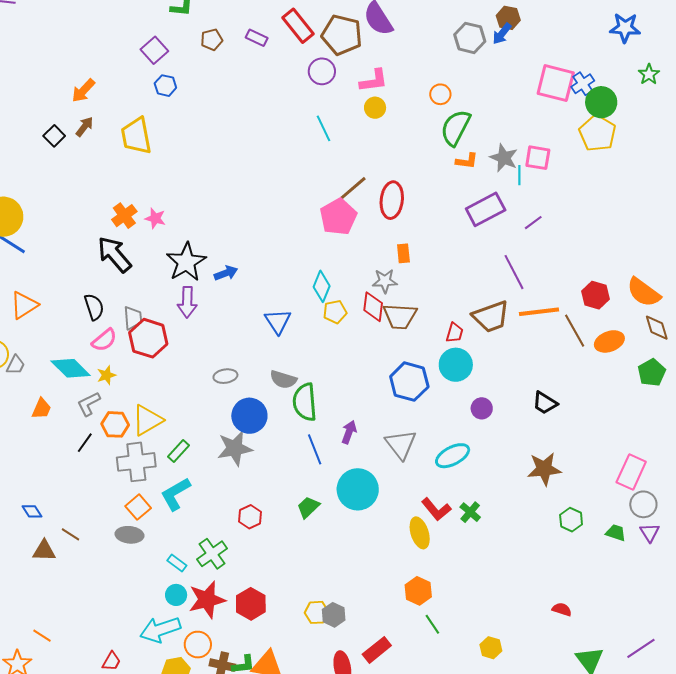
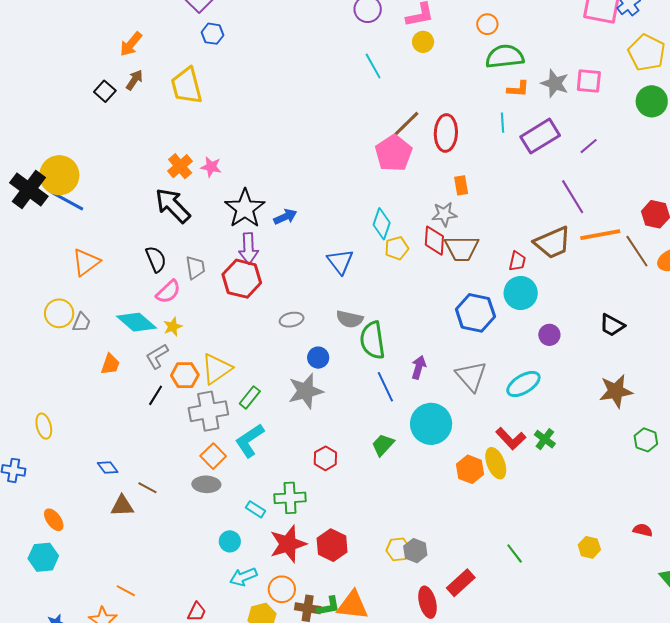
green circle: (601, 102) -> (652, 101), moved
green semicircle: (456, 128) -> (505, 56), turned 60
cyan line: (519, 175) -> (502, 123), moved
red hexagon: (148, 338) -> (242, 279), moved
blue circle: (249, 416) -> (318, 358), size x0.6
green cross: (212, 554) -> (290, 498), turned 36
orange hexagon: (418, 591) -> (470, 469), moved
cyan circle: (176, 595) -> (230, 541), moved
cyan arrow: (160, 630) -> (243, 577), size x0.7
yellow hexagon: (491, 648) -> (589, 547), moved

